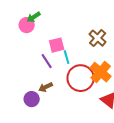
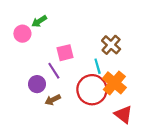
pink circle: (27, 25) -> (22, 34), moved
cyan line: (67, 57) -> (98, 66), moved
purple circle: (32, 99) -> (37, 84), moved

